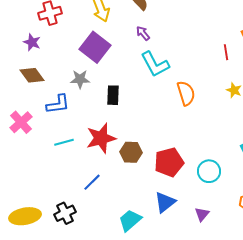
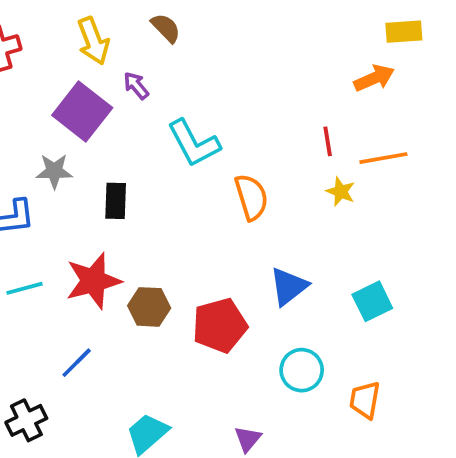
purple arrow: (143, 33) -> (136, 86), moved
red line: (226, 52) -> (328, 141), moved
cyan circle: (209, 171) -> (302, 370), moved
blue triangle: (165, 202) -> (289, 286), moved
purple triangle: (202, 214) -> (248, 439), moved

